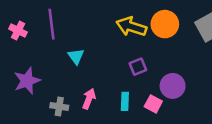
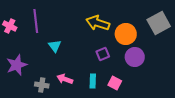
orange circle: (165, 24) -> (126, 34), moved
purple circle: (173, 86) -> (135, 57), moved
pink arrow: (89, 99) -> (65, 79), turned -91

